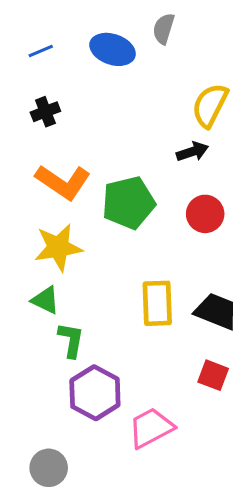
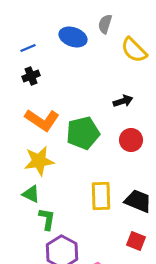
blue line: (41, 51) -> (28, 48), moved
yellow semicircle: (210, 105) -> (134, 50), moved, turned -72

